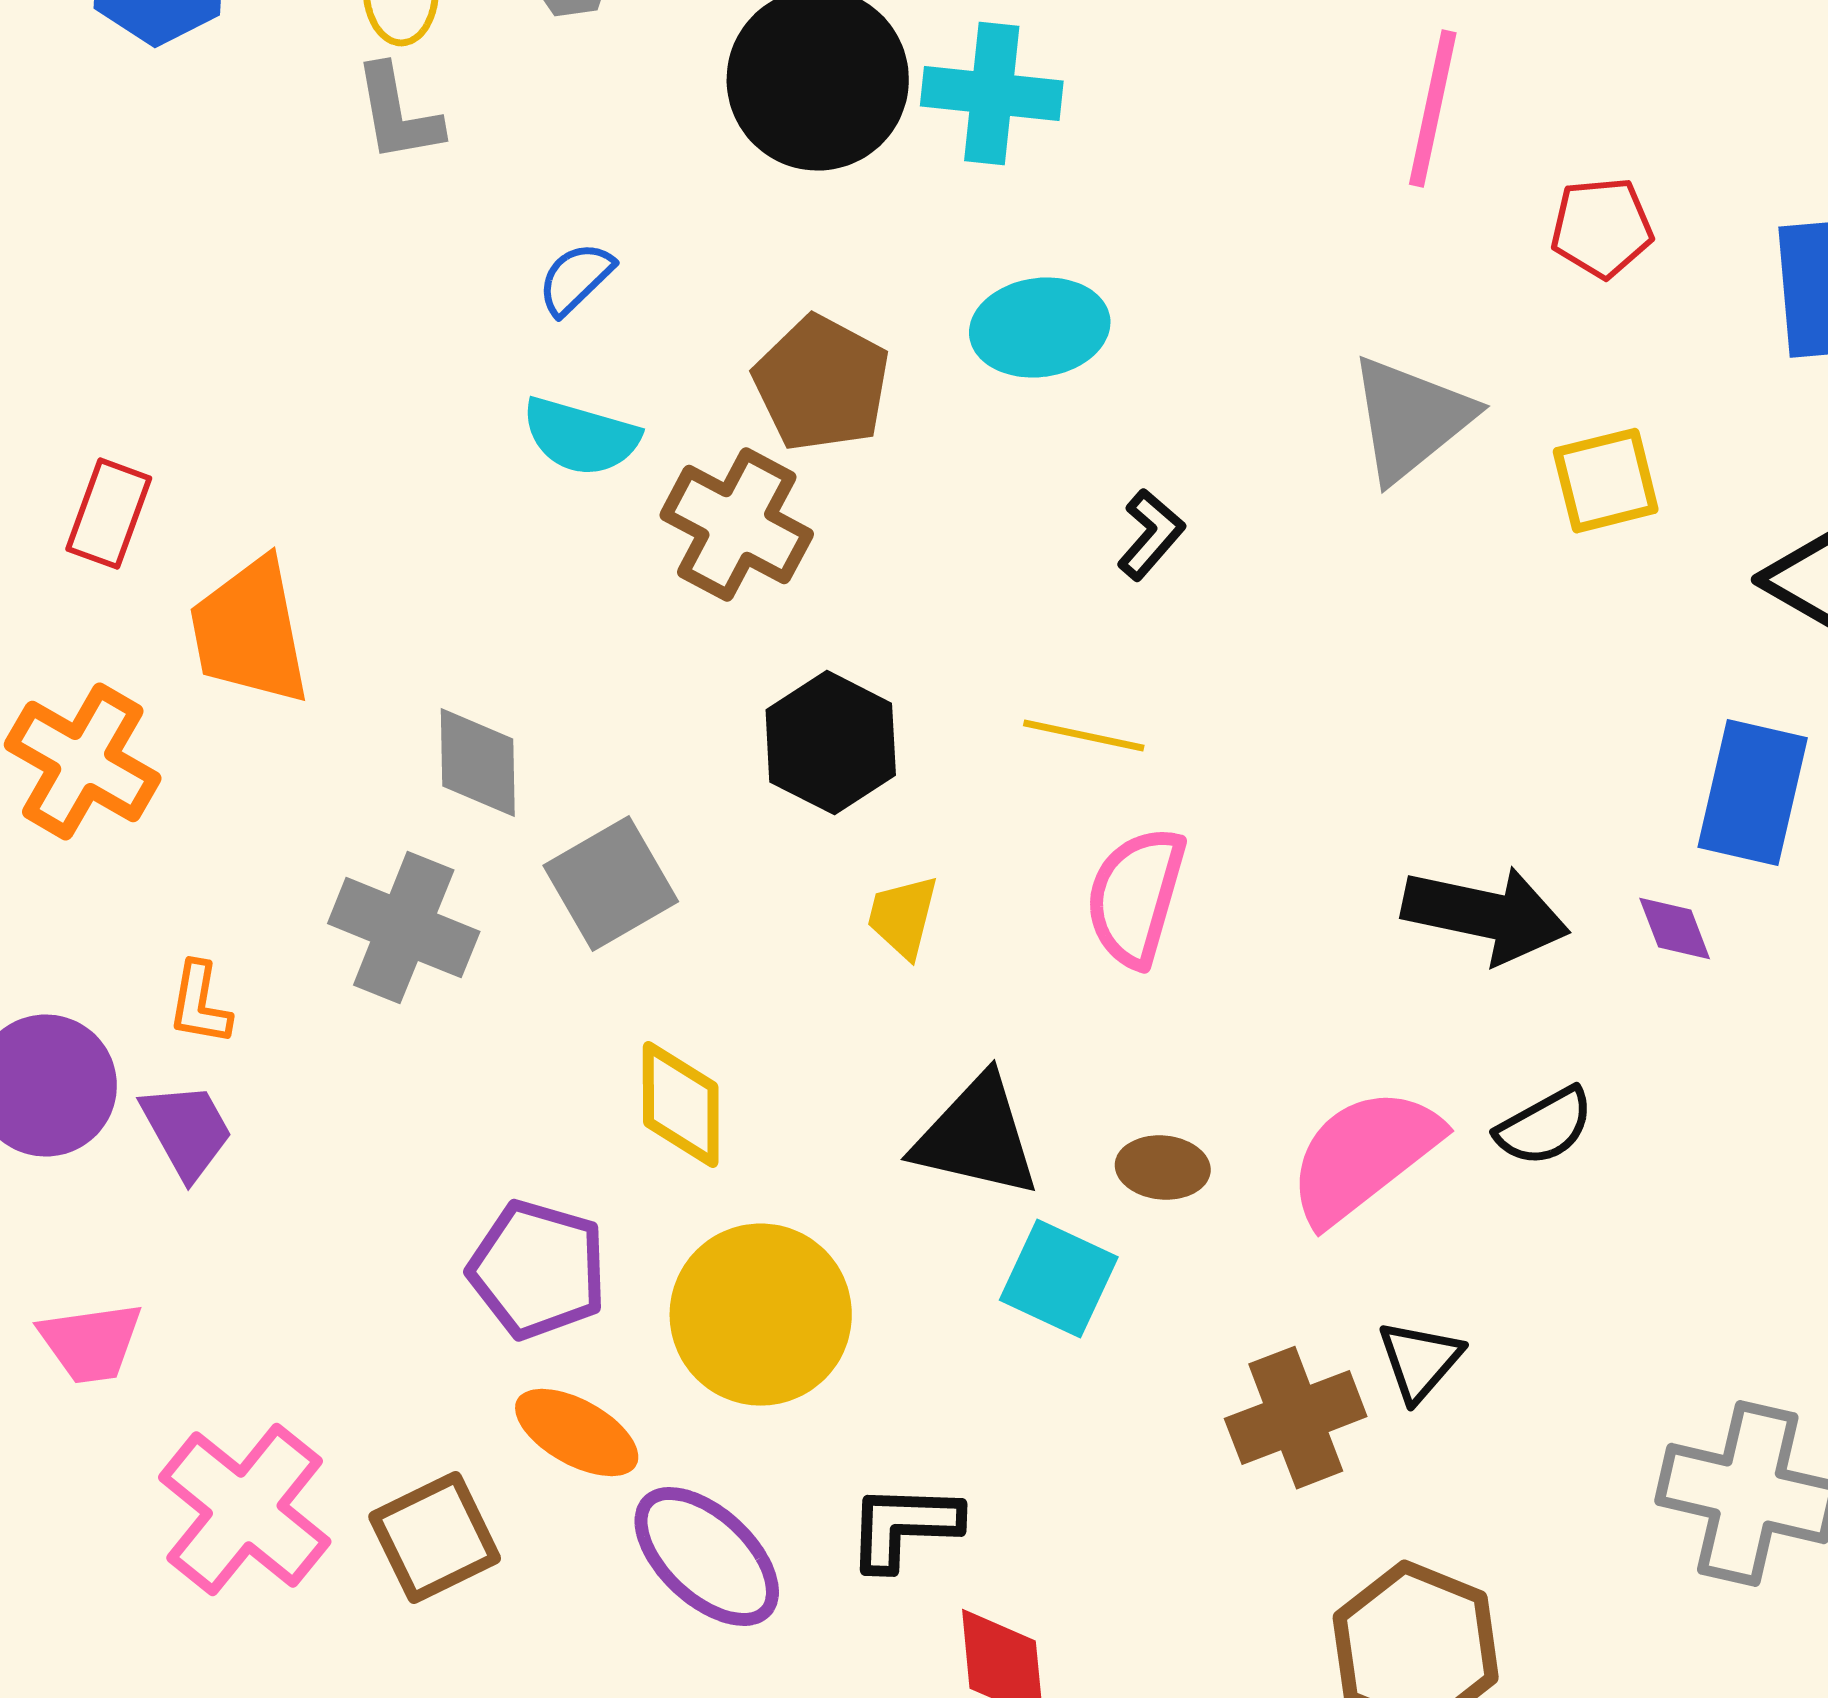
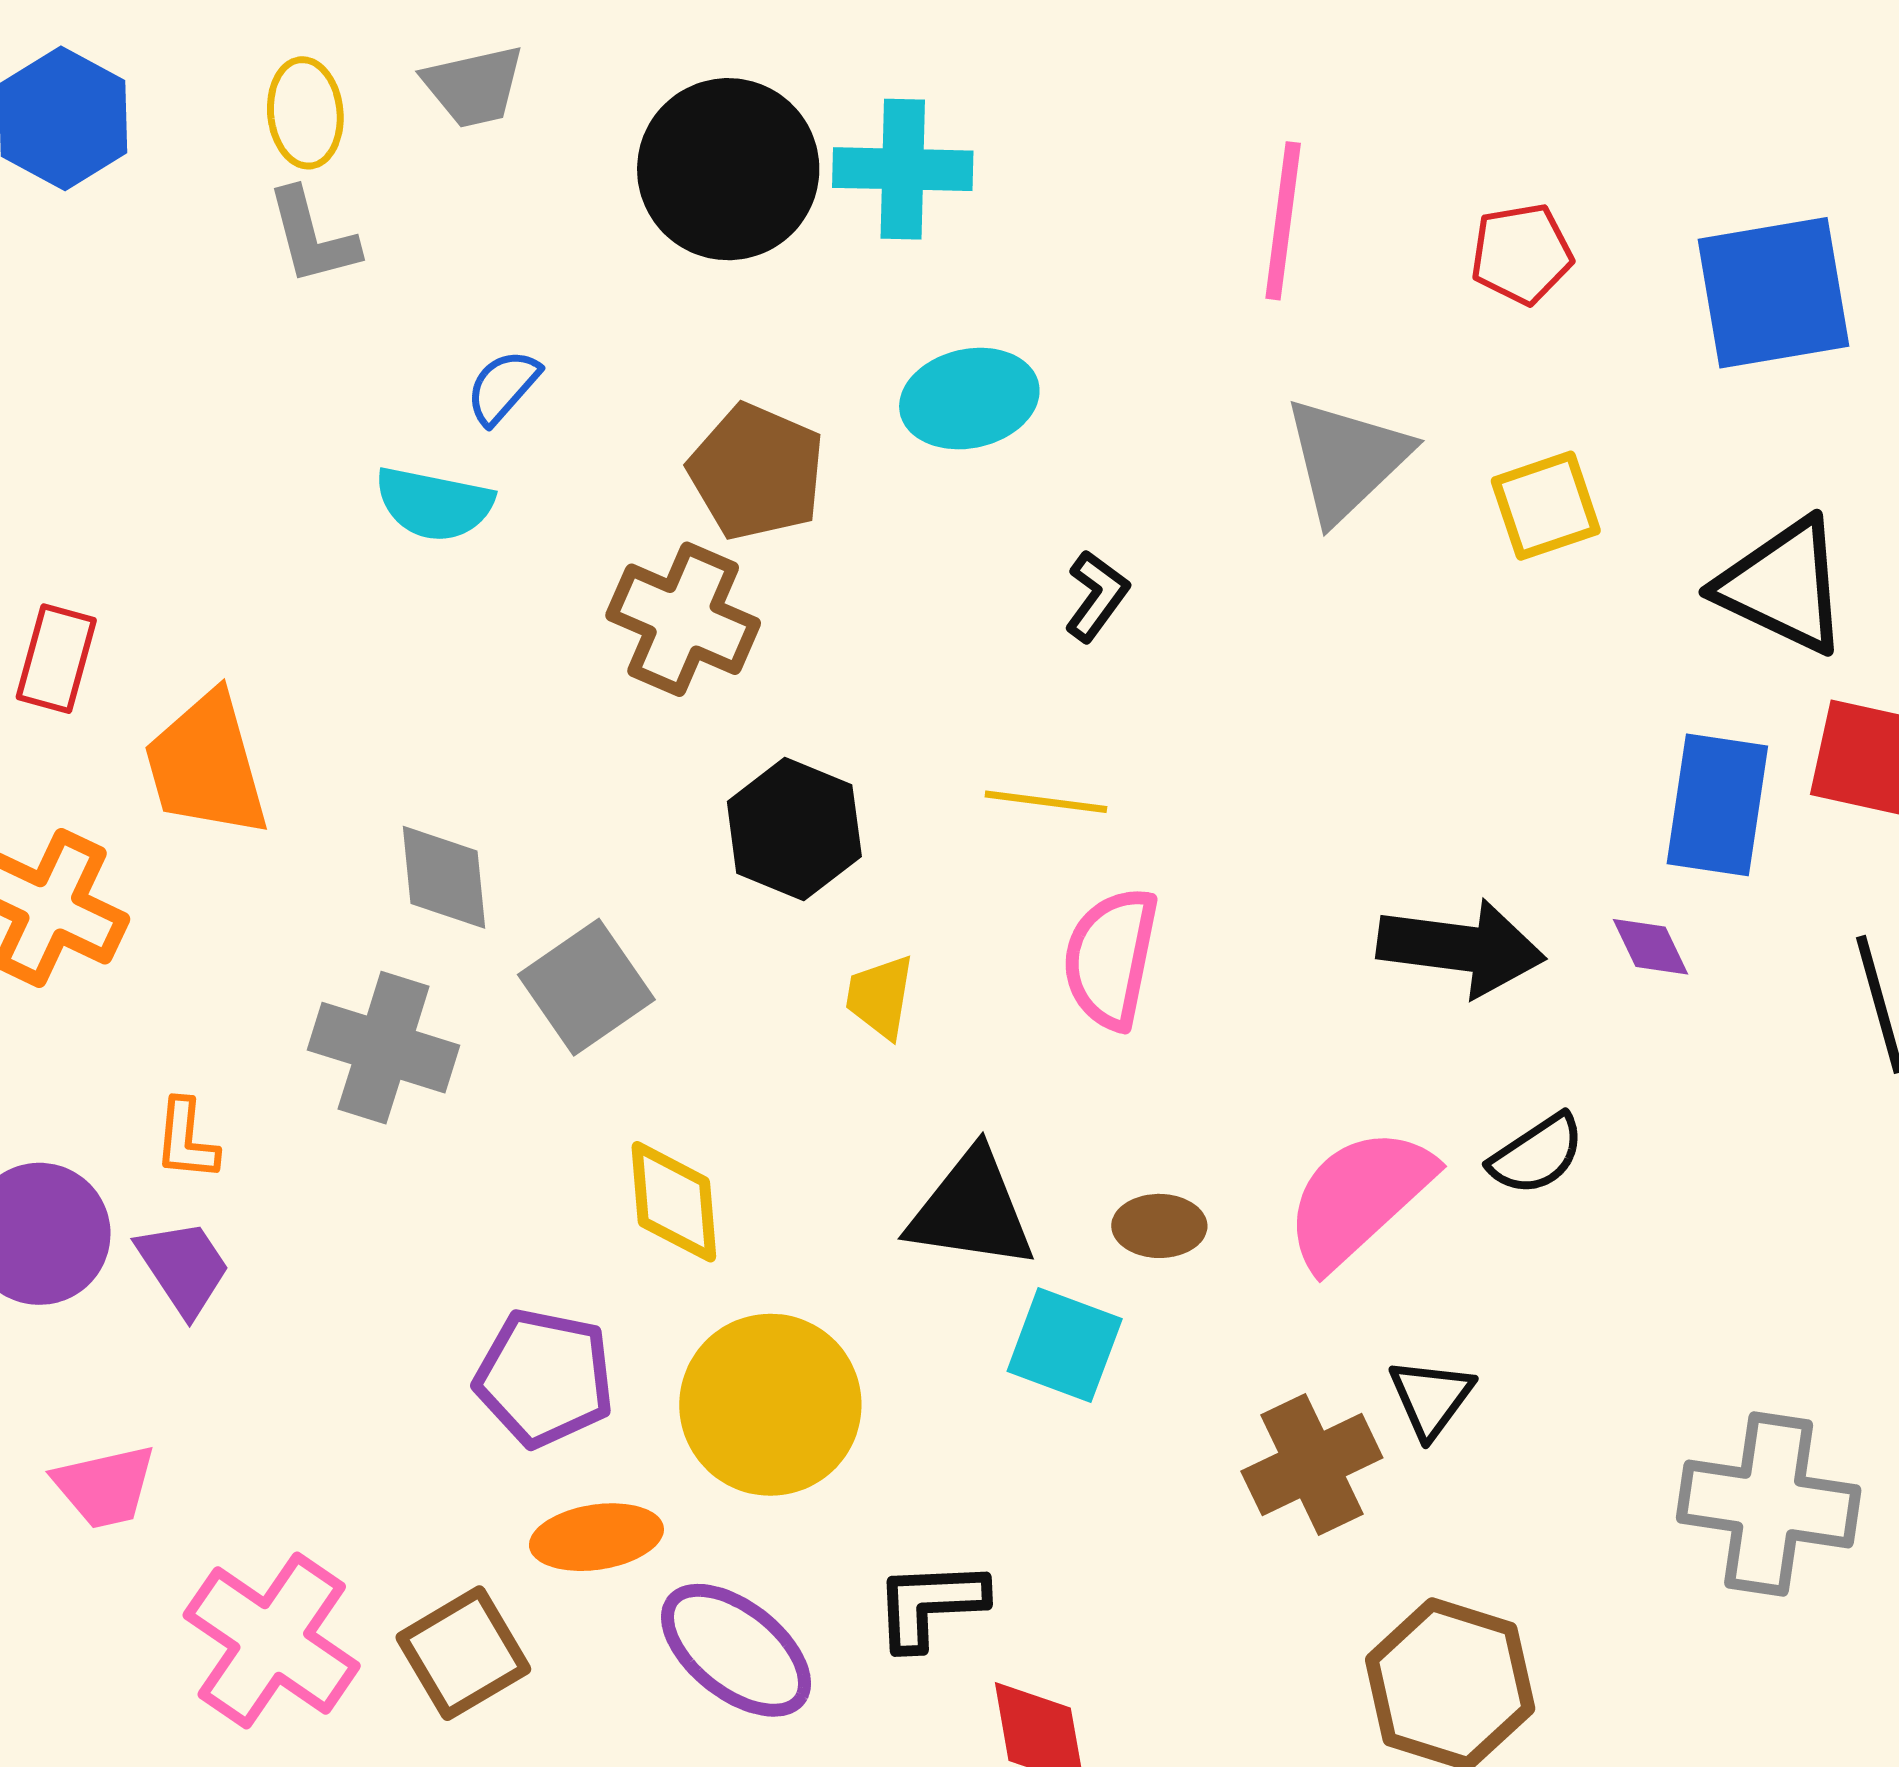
pink line: (1433, 109) -> (1283, 221), moved
cyan semicircle: (581, 437) -> (434, 504), moved
orange ellipse: (577, 1433) -> (596, 1537), turned -33

